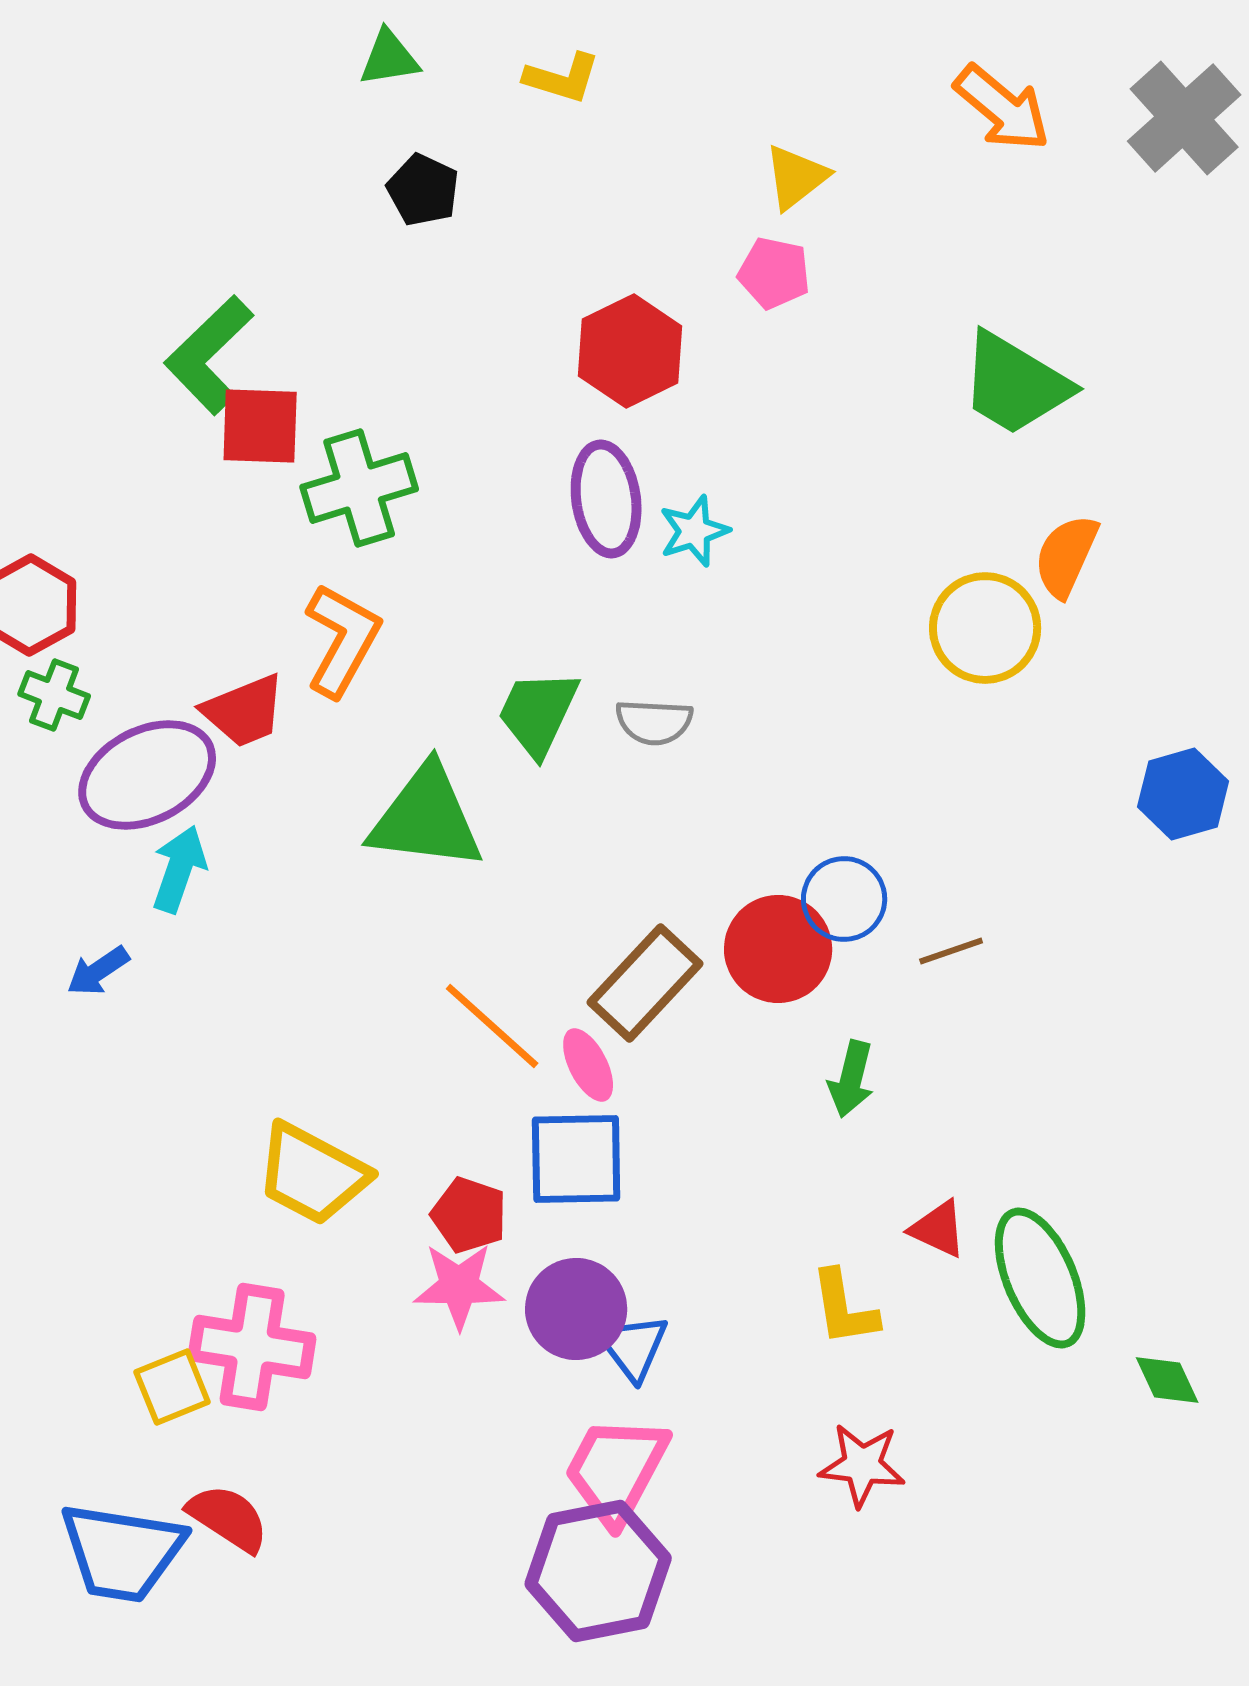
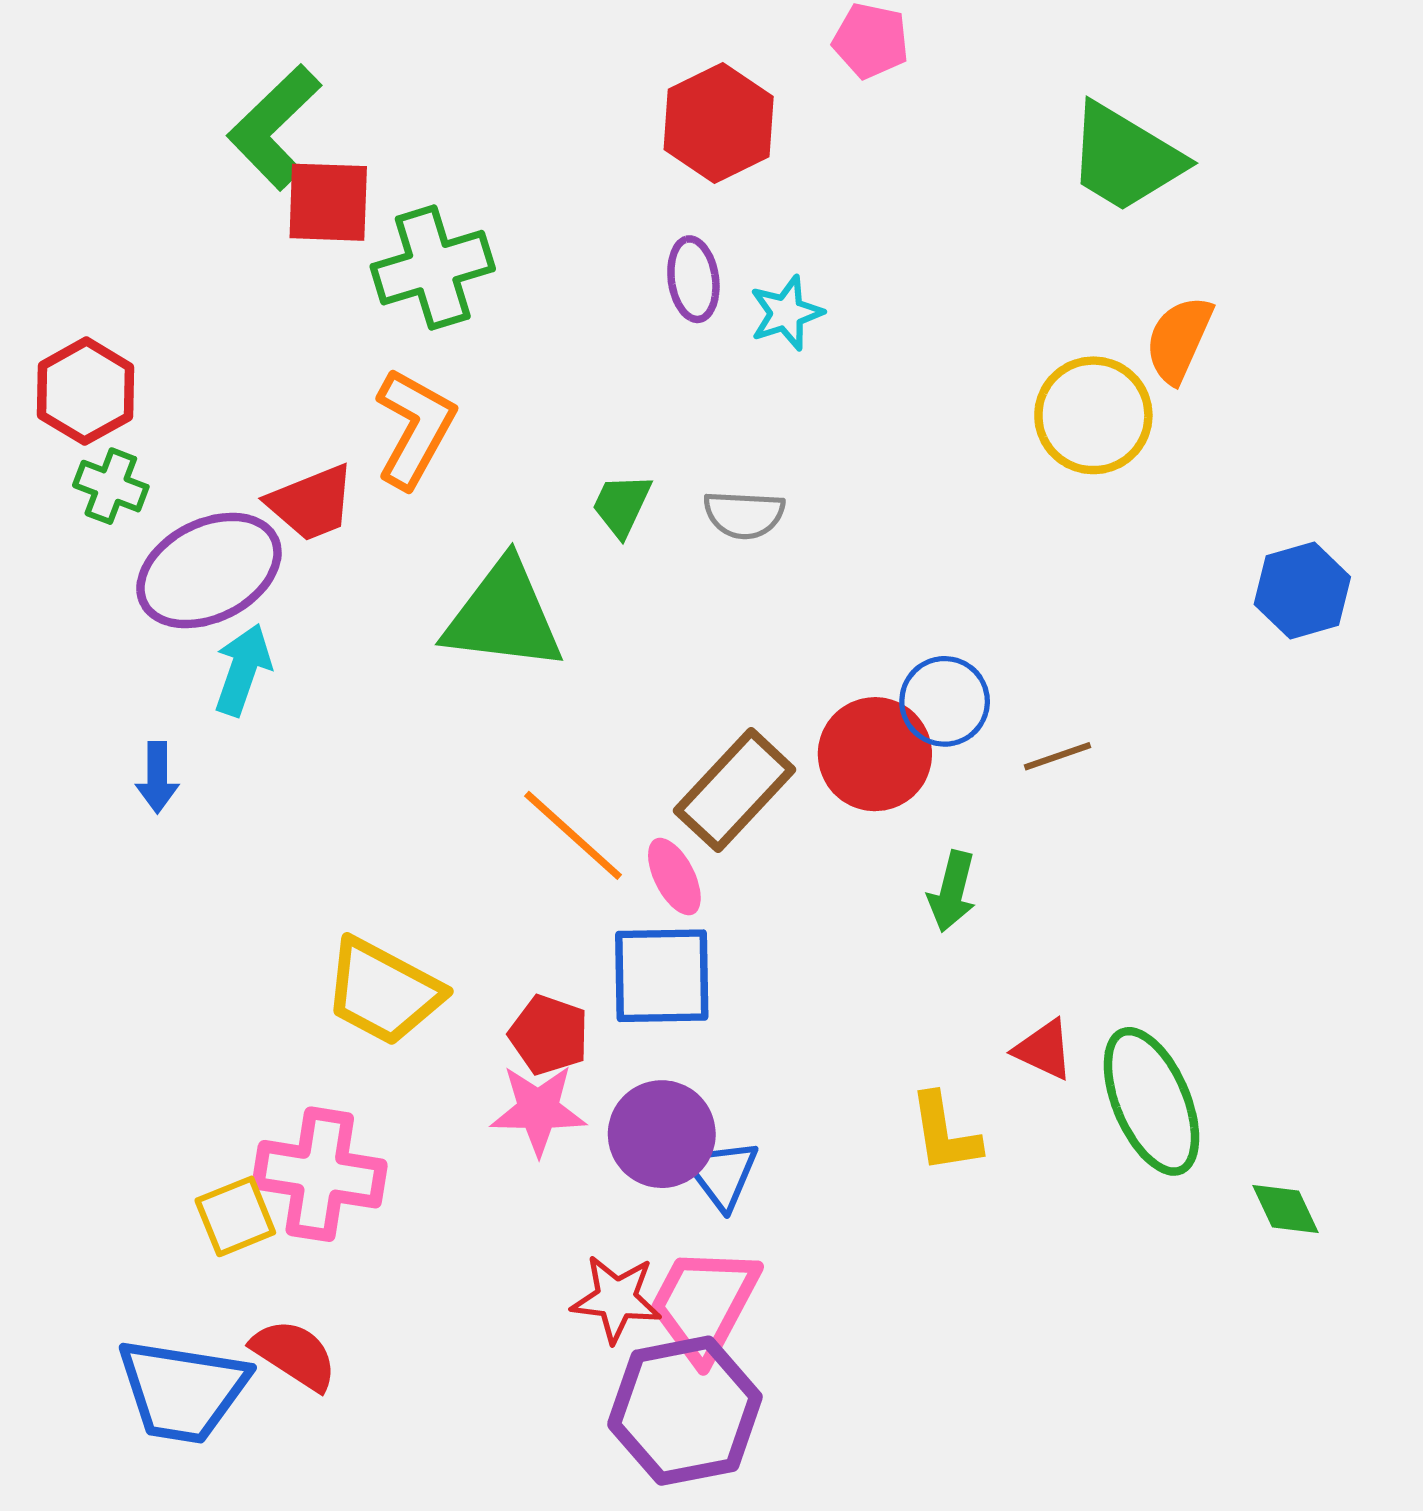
purple ellipse: (606, 499) -> (693, 279), size x0.7
green trapezoid: (538, 713) -> (622, 505), size x0.7
blue arrow: (98, 971) -> (157, 777), turned -56
red star: (862, 1465) -> (616, 1299), moved

